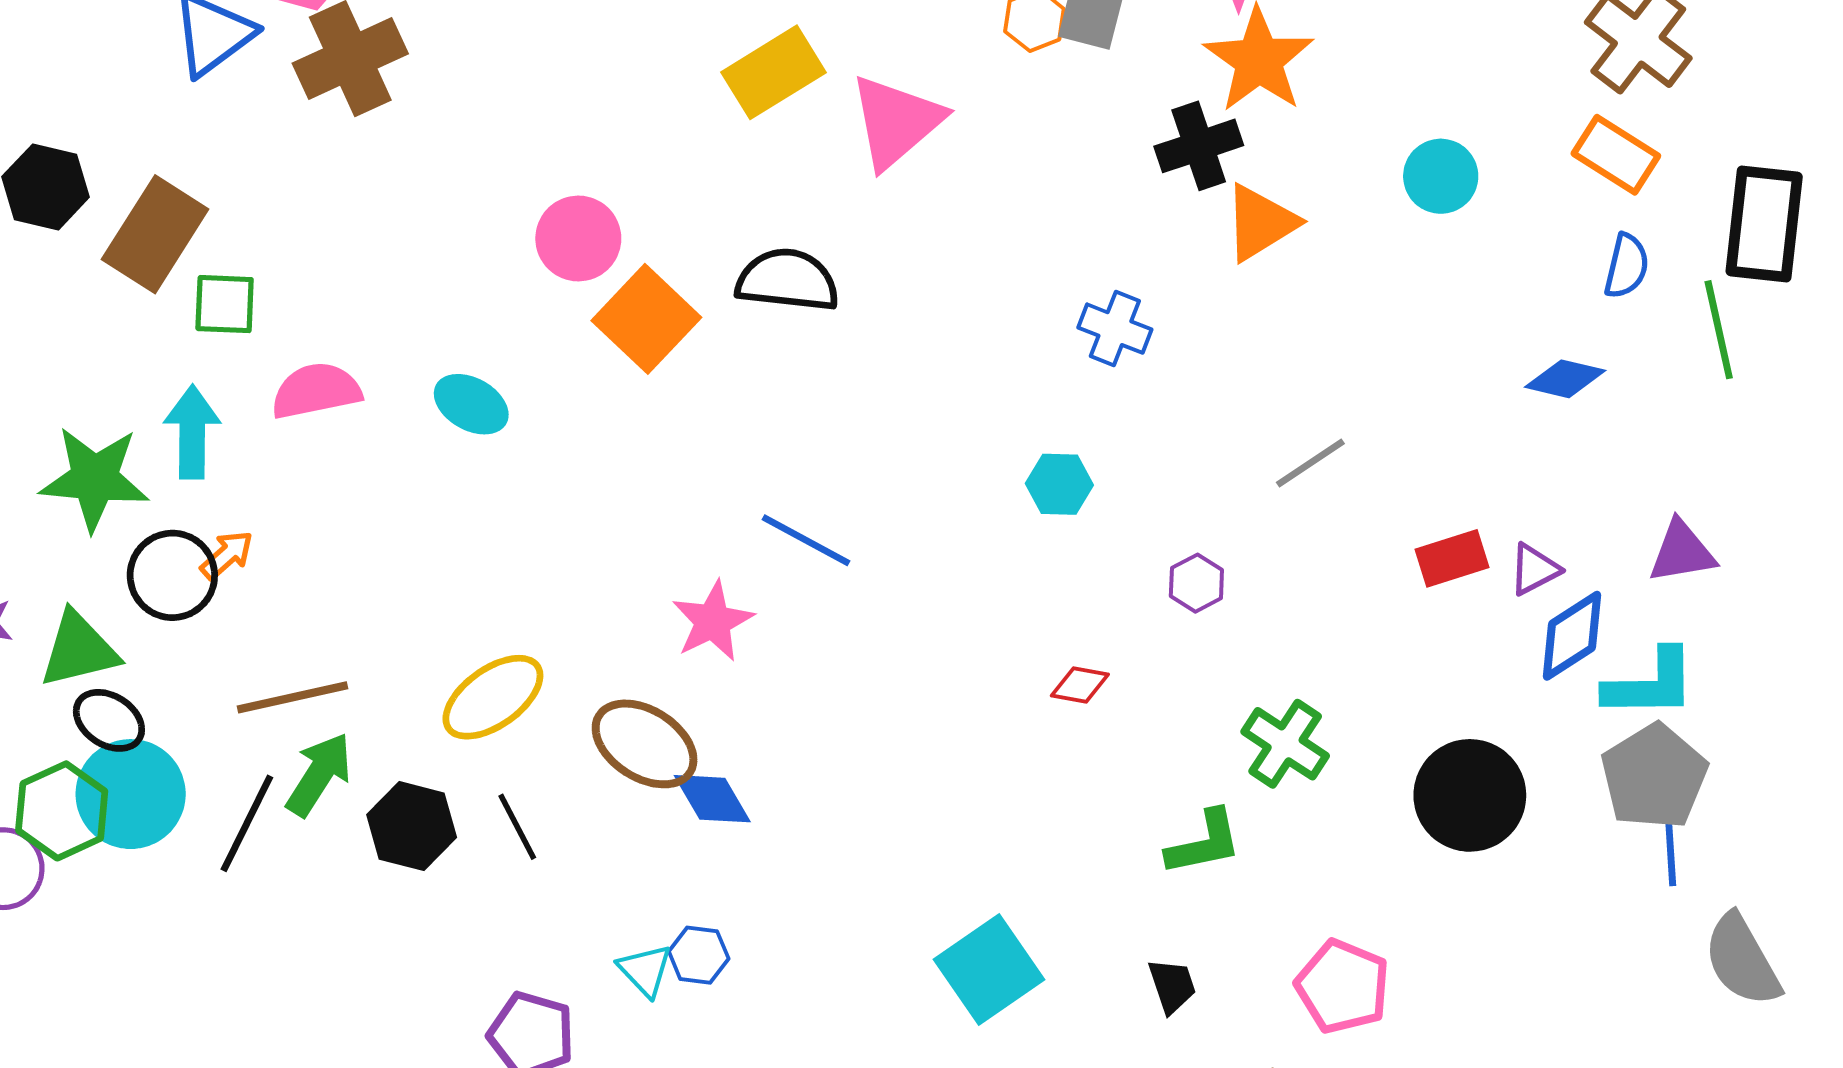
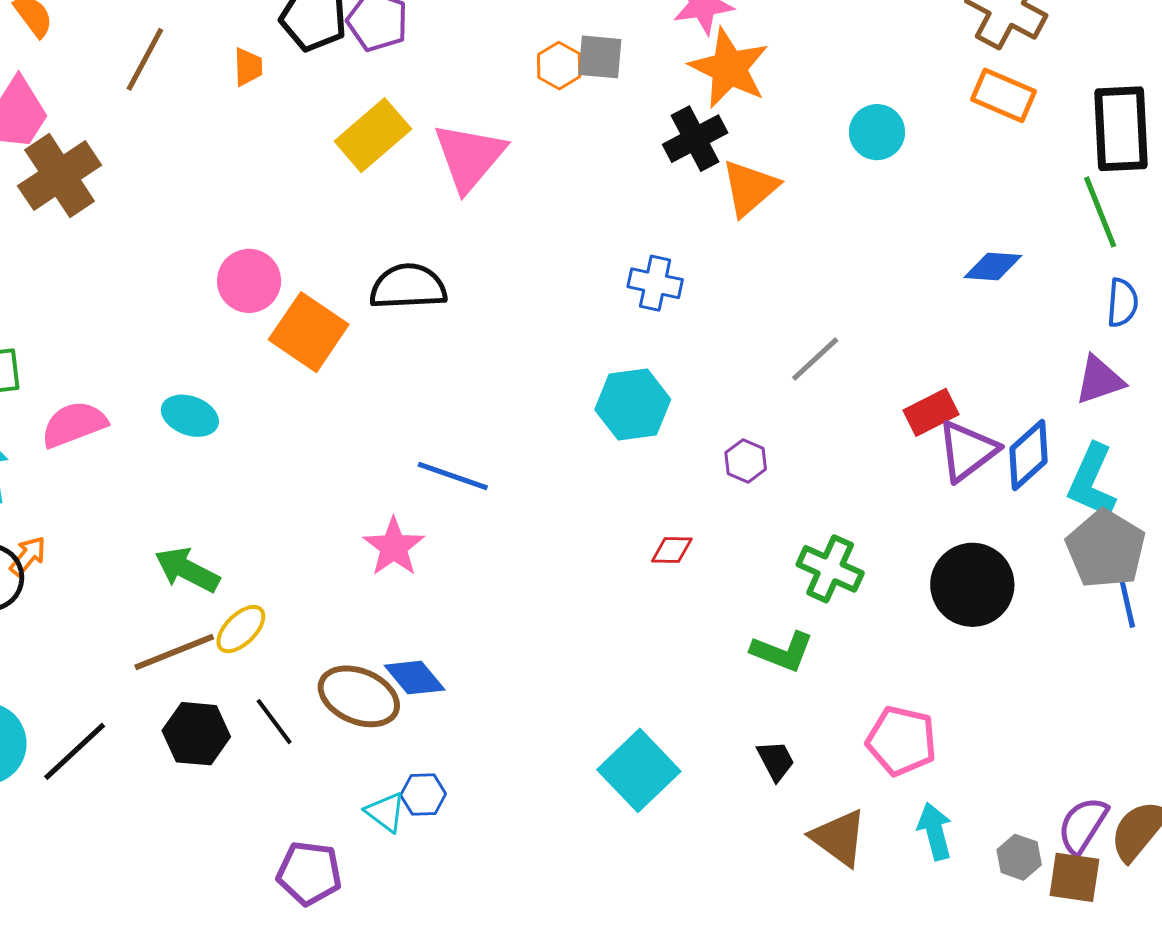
blue semicircle: (1627, 266) -> (1122, 303), moved
cyan hexagon: (1059, 484) -> (633, 405), size x1.5
purple triangle: (1534, 569) -> (967, 451), moved, size x1.6
cyan L-shape: (1650, 684) -> (1092, 481), turned 124
brown line: (292, 697) -> (174, 652), moved
yellow ellipse: (493, 697) -> (241, 629), size x0.7
brown ellipse: (645, 744) -> (359, 696), moved
green arrow: (319, 774) -> (187, 570), moved, turned -86
black line: (247, 823) -> (75, 751), turned 30
green L-shape: (1204, 843) -> (782, 651), turned 42

